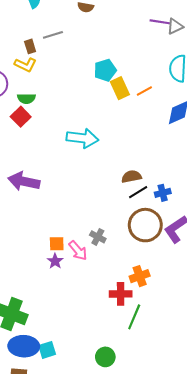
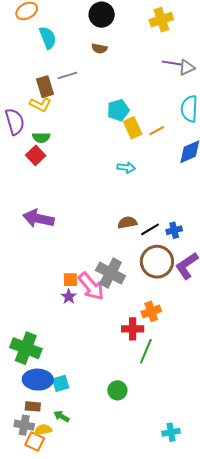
brown rectangle: (30, 46) -> (45, 87), size x1.5
cyan arrow: (82, 138) -> (126, 168), moved, size x0.6
brown semicircle: (131, 177) -> (127, 223), moved
gray cross: (98, 237) -> (111, 273), size x1.8
pink arrow: (78, 251) -> (91, 286), size x1.4

